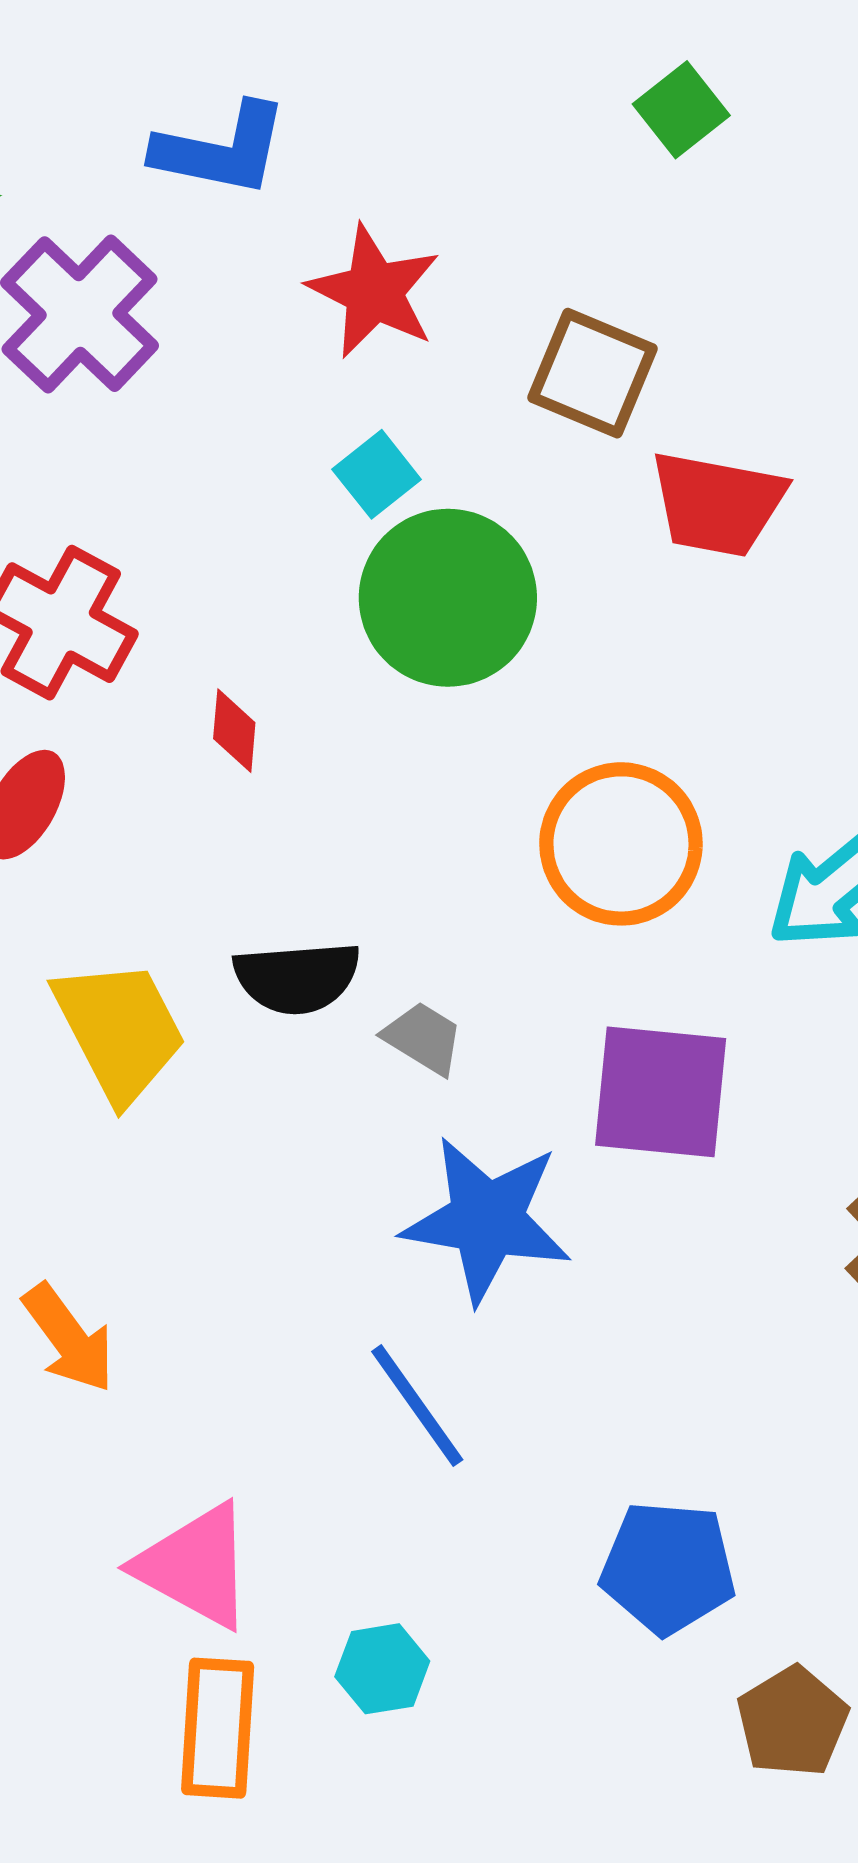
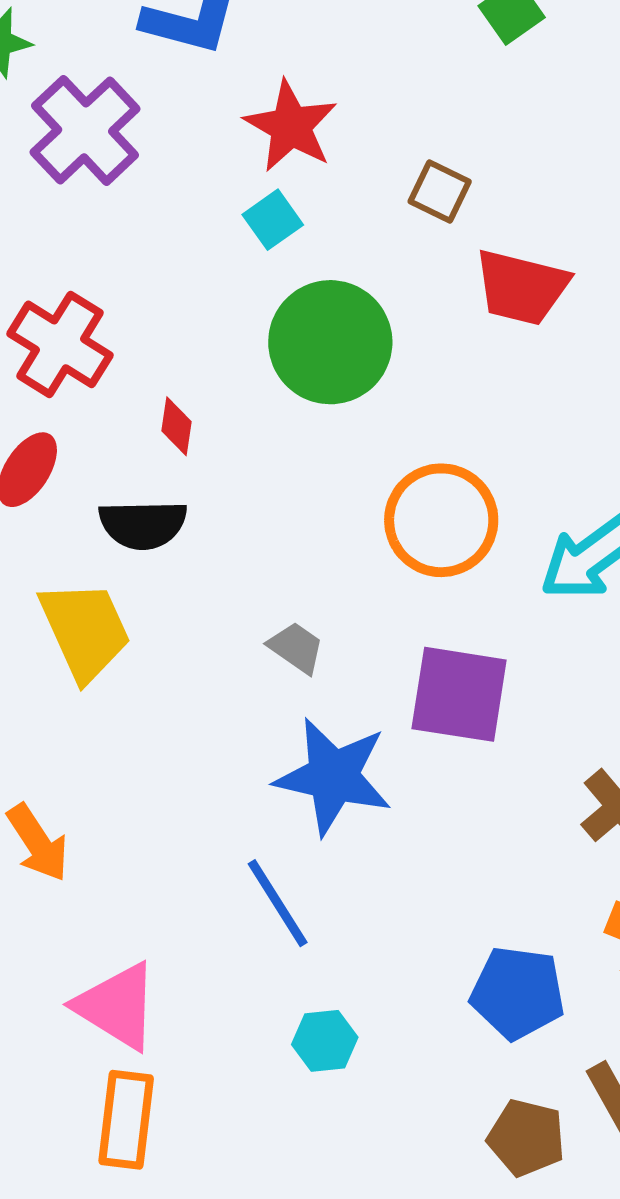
brown square: (592, 373) -> (440, 192), size x0.7
cyan square: (377, 474) -> (273, 220), moved
black semicircle: (297, 978) -> (143, 525), moved
blue pentagon: (668, 1568) -> (518, 993), moved
cyan hexagon: (382, 1669) -> (325, 1041), moved
brown pentagon: (792, 1722) -> (526, 1138), turned -30

